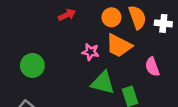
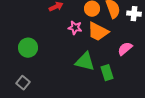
pink star: (90, 52) -> (75, 28), moved
pink semicircle: (152, 67) -> (125, 49), turned 70

